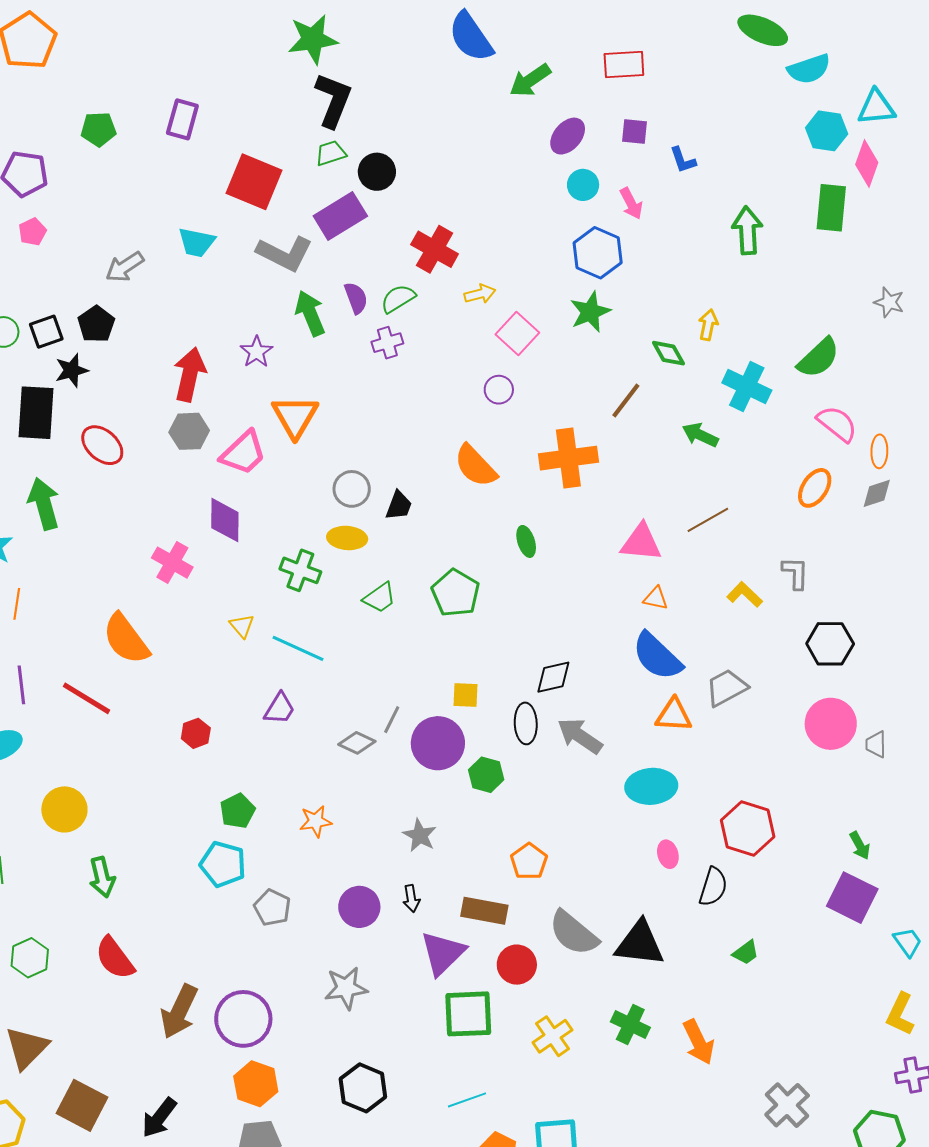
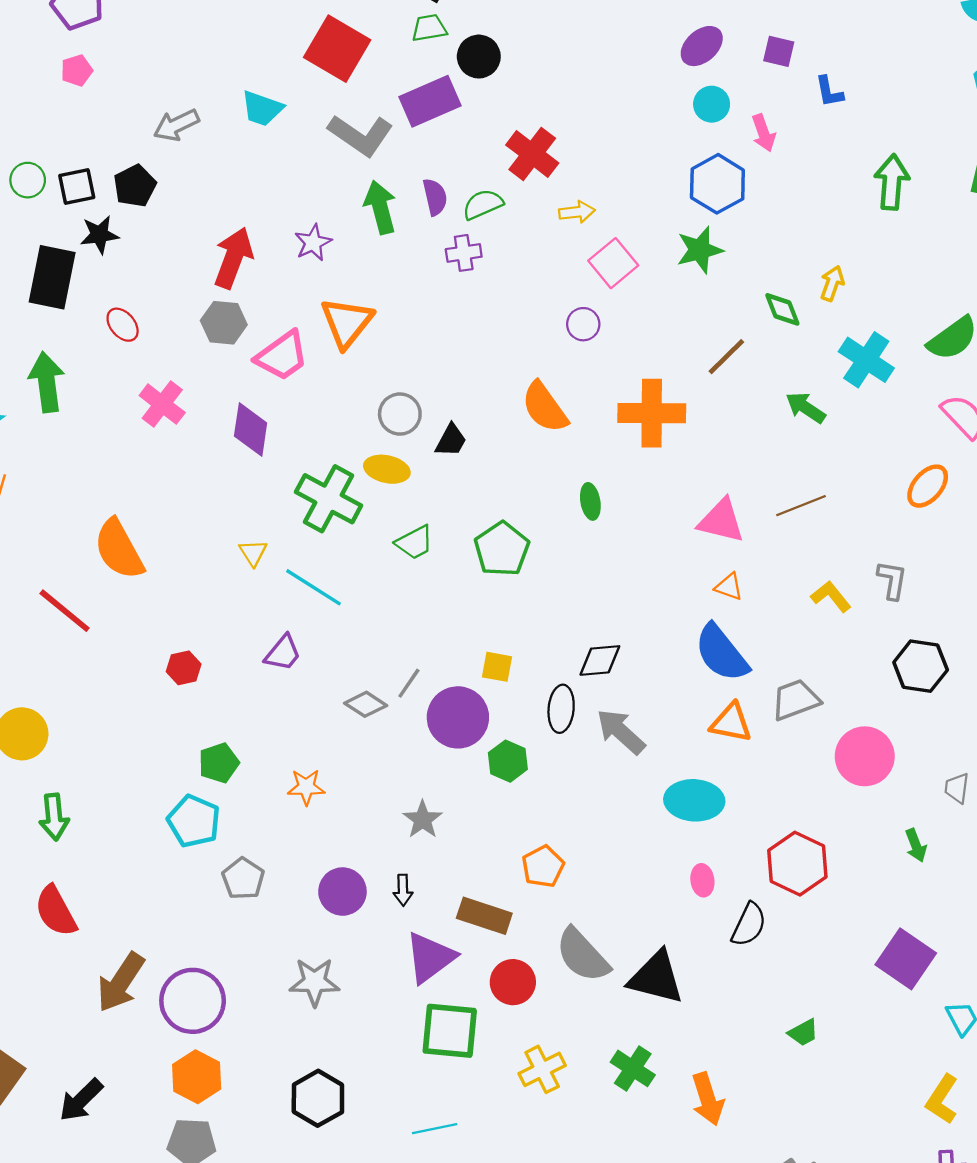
red ellipse: (102, 445) -> (123, 325), size x0.7
pink cross: (172, 563) -> (162, 404), moved
green cross: (300, 570) -> (329, 499), size x1.4
pink circle: (831, 724) -> (865, 756), moved
green arrow: (860, 846) -> (916, 845), moved
green trapezoid: (746, 953) -> (803, 1033), moved

